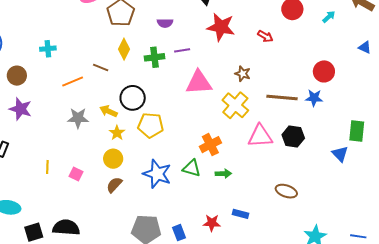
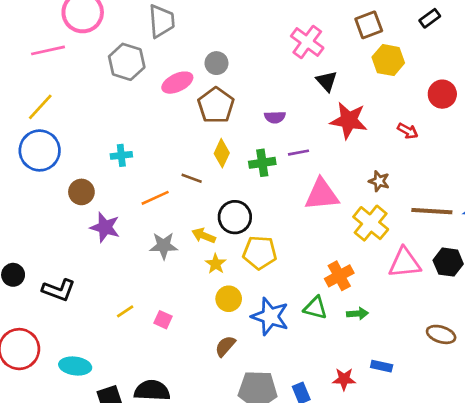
purple star: (20, 109) -> (105, 227), moved
yellow circle: (113, 159) -> (229, 299), moved
yellow line: (47, 167) -> (125, 311), turned 56
brown semicircle: (114, 185) -> (225, 346), moved

